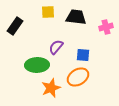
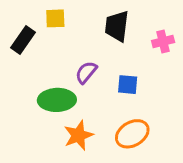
yellow square: (48, 12) -> (55, 18), moved
black trapezoid: (76, 17) -> (117, 26), turned -90
orange ellipse: (78, 77) -> (132, 134), moved

